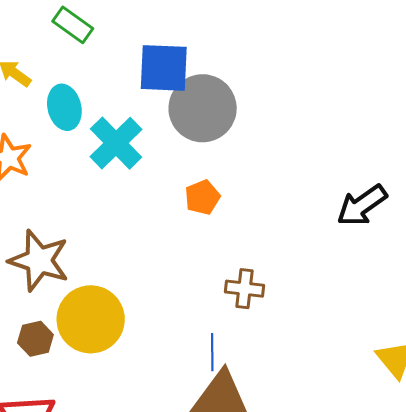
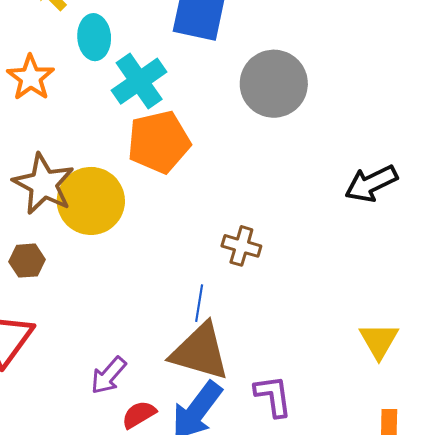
gray circle: (203, 108) -> (274, 84), moved
orange pentagon: (202, 197) -> (159, 142), moved, size x1.8
yellow circle: (91, 319) -> (91, 201), moved

